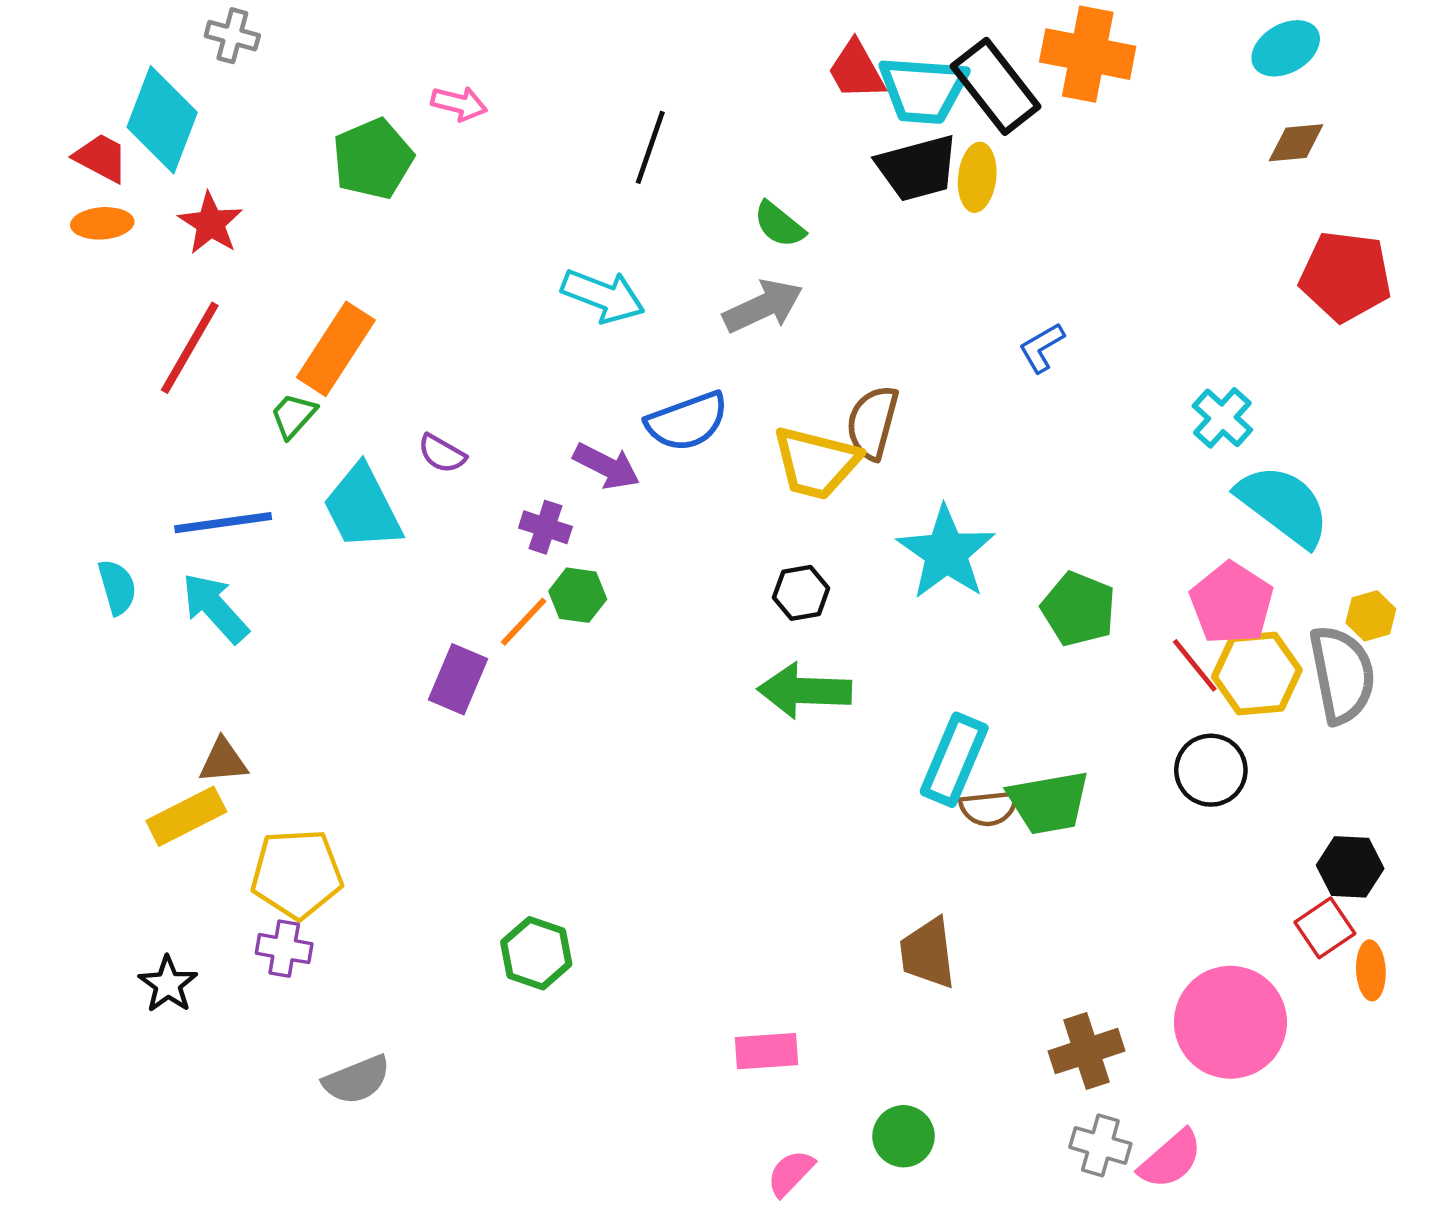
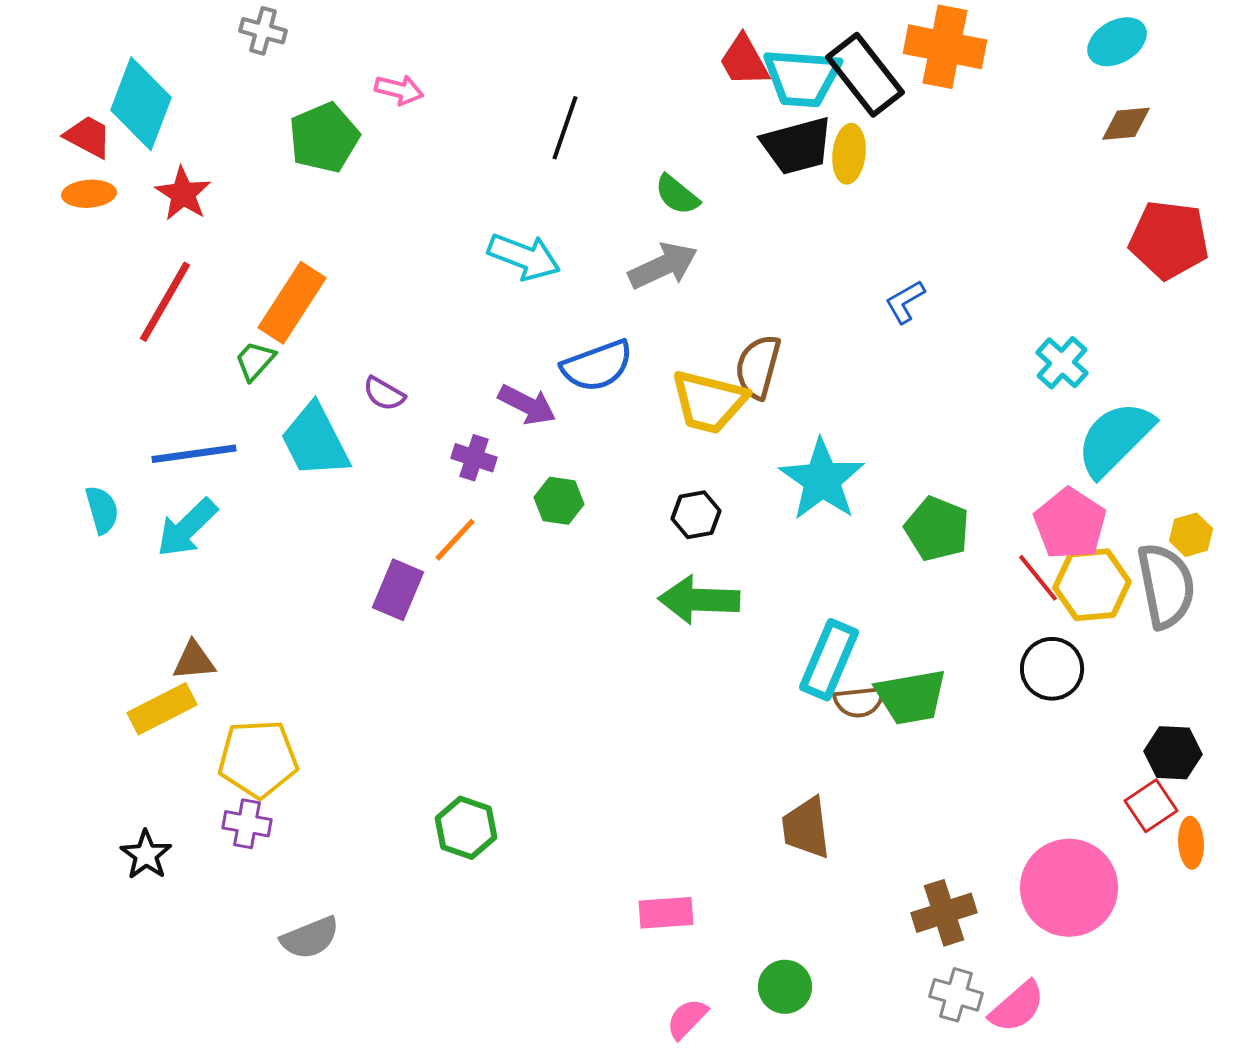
gray cross: (232, 36) -> (263, 31), moved
cyan semicircle: (1283, 505) -> (1115, 439), turned -82
green hexagon: (578, 595) -> (559, 501), moved
cyan arrow: (215, 608) -> (187, 528), turned -92

